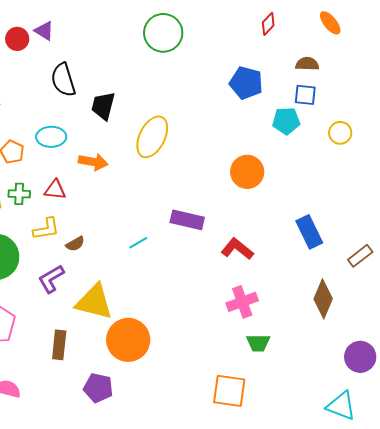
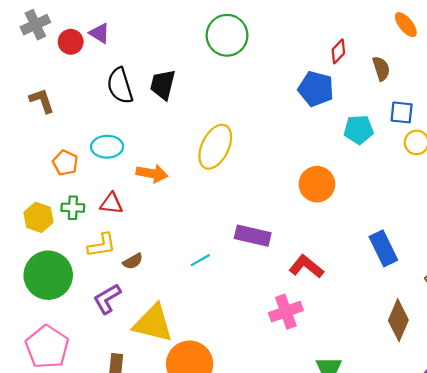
red diamond: (268, 24) -> (338, 51), moved
brown semicircle: (307, 64) -> (381, 69), turned 70
blue square: (305, 95) -> (402, 112), moved
black trapezoid: (103, 106) -> (163, 85), moved
pink cross: (242, 302) -> (286, 312), moved

